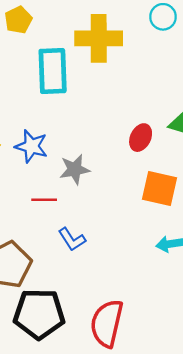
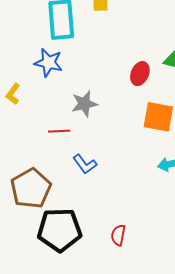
blue star: (31, 146) -> (49, 63), moved
red semicircle: (107, 323) -> (118, 235), size x0.5

